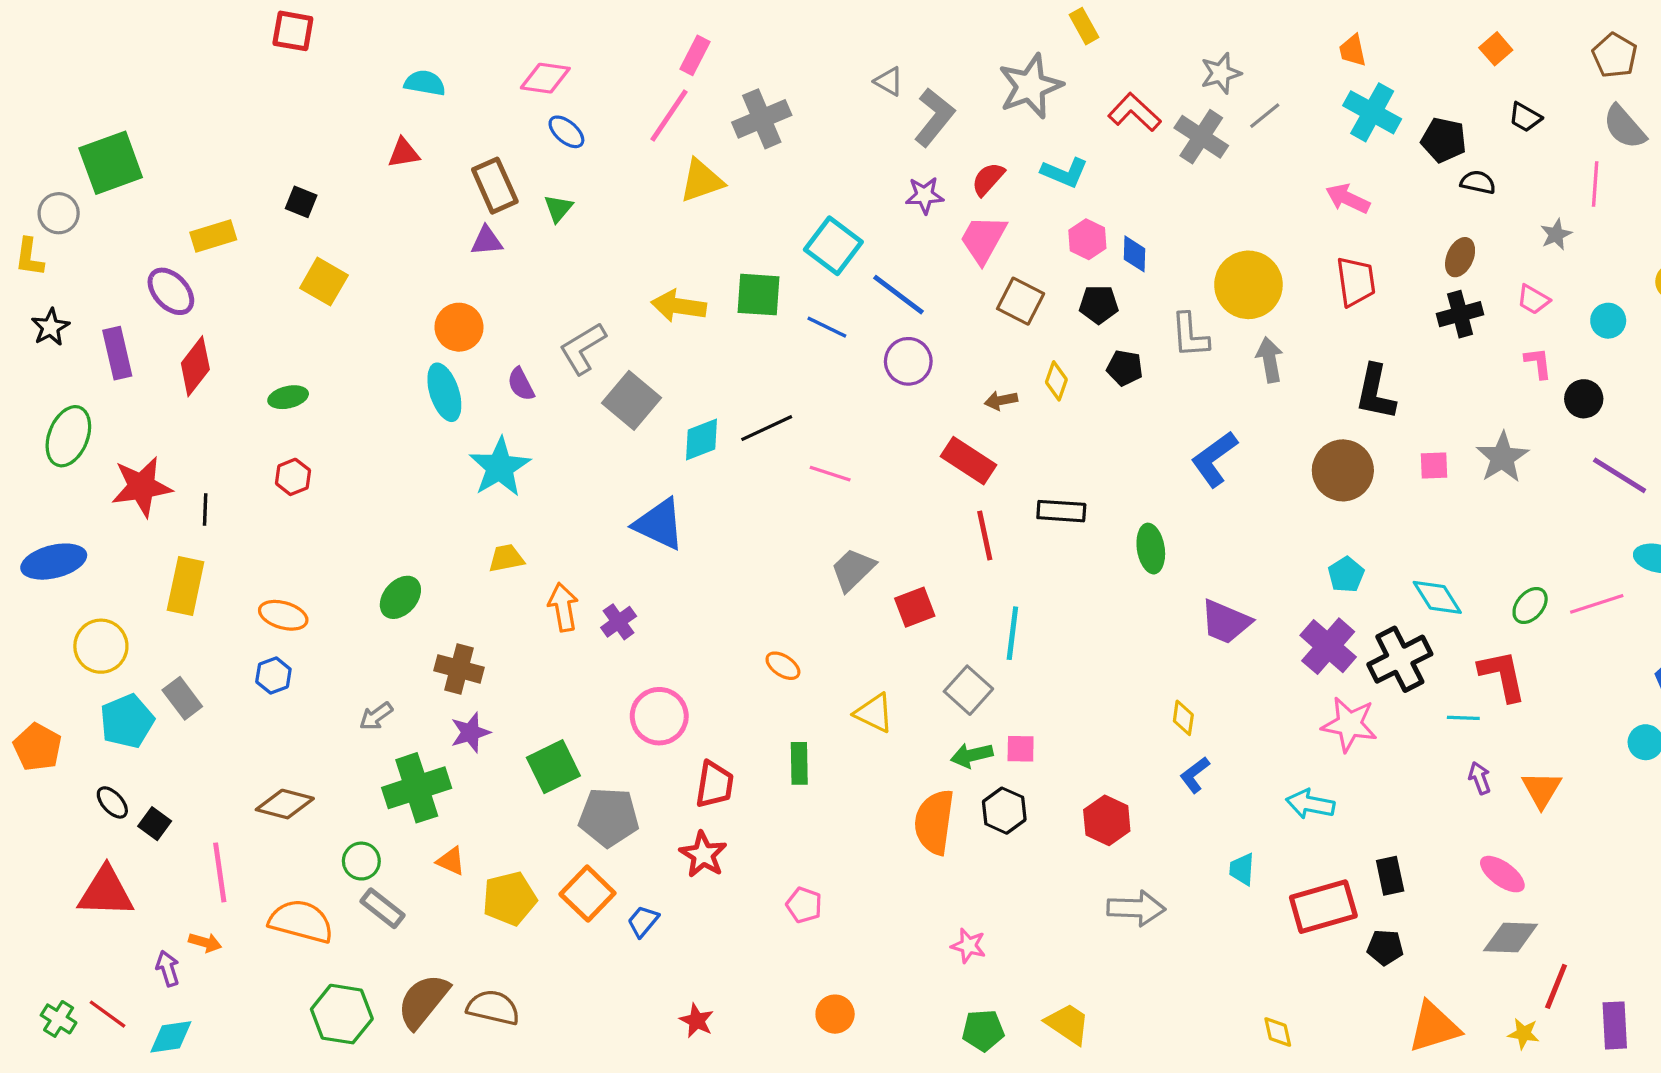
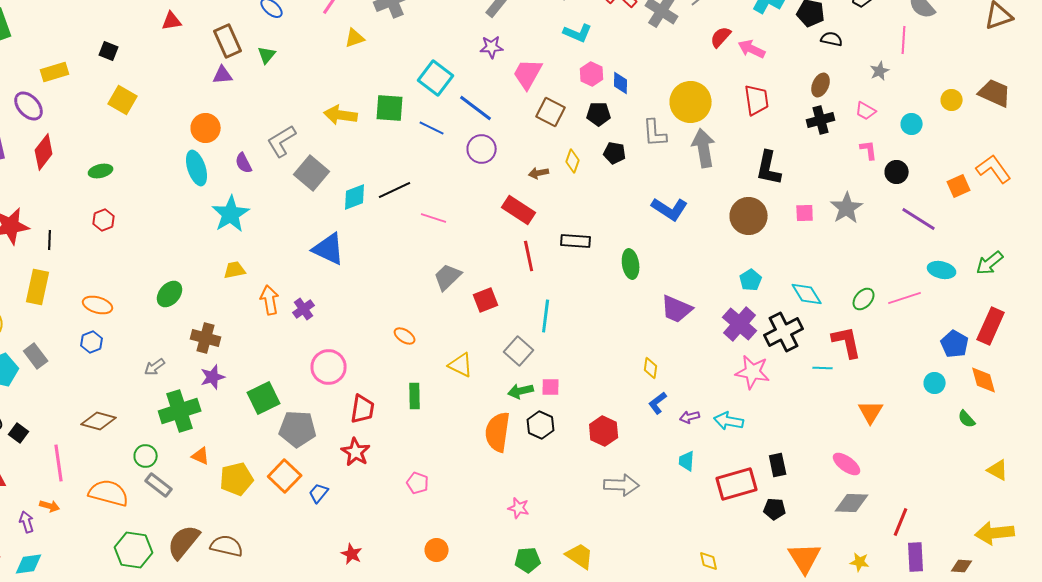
red semicircle: (988, 179) -> (721, 37), moved
yellow triangle: (702, 181) -> (355, 38), size x0.7
gray arrow: (1270, 360) -> (704, 148), size x1.4
blue L-shape: (1214, 459) -> (670, 209), turned -111
purple arrow: (1480, 778) -> (690, 417), moved, turned -84
red line: (1556, 986) -> (901, 522), moved
orange triangle: (1434, 1027) -> (805, 558), turned -45

